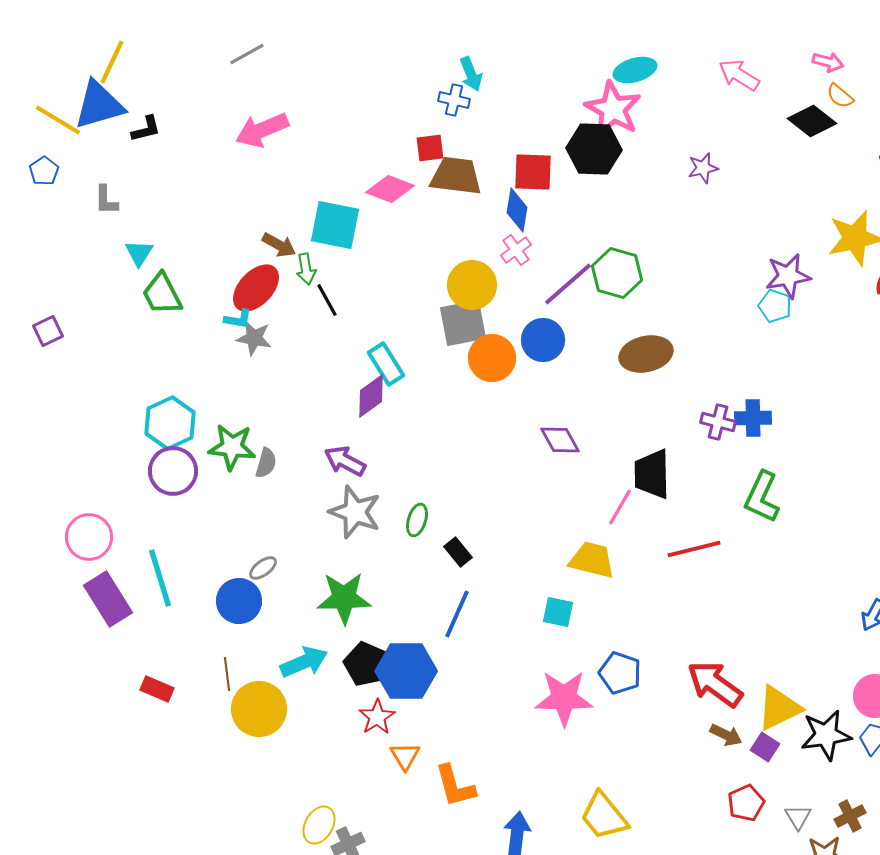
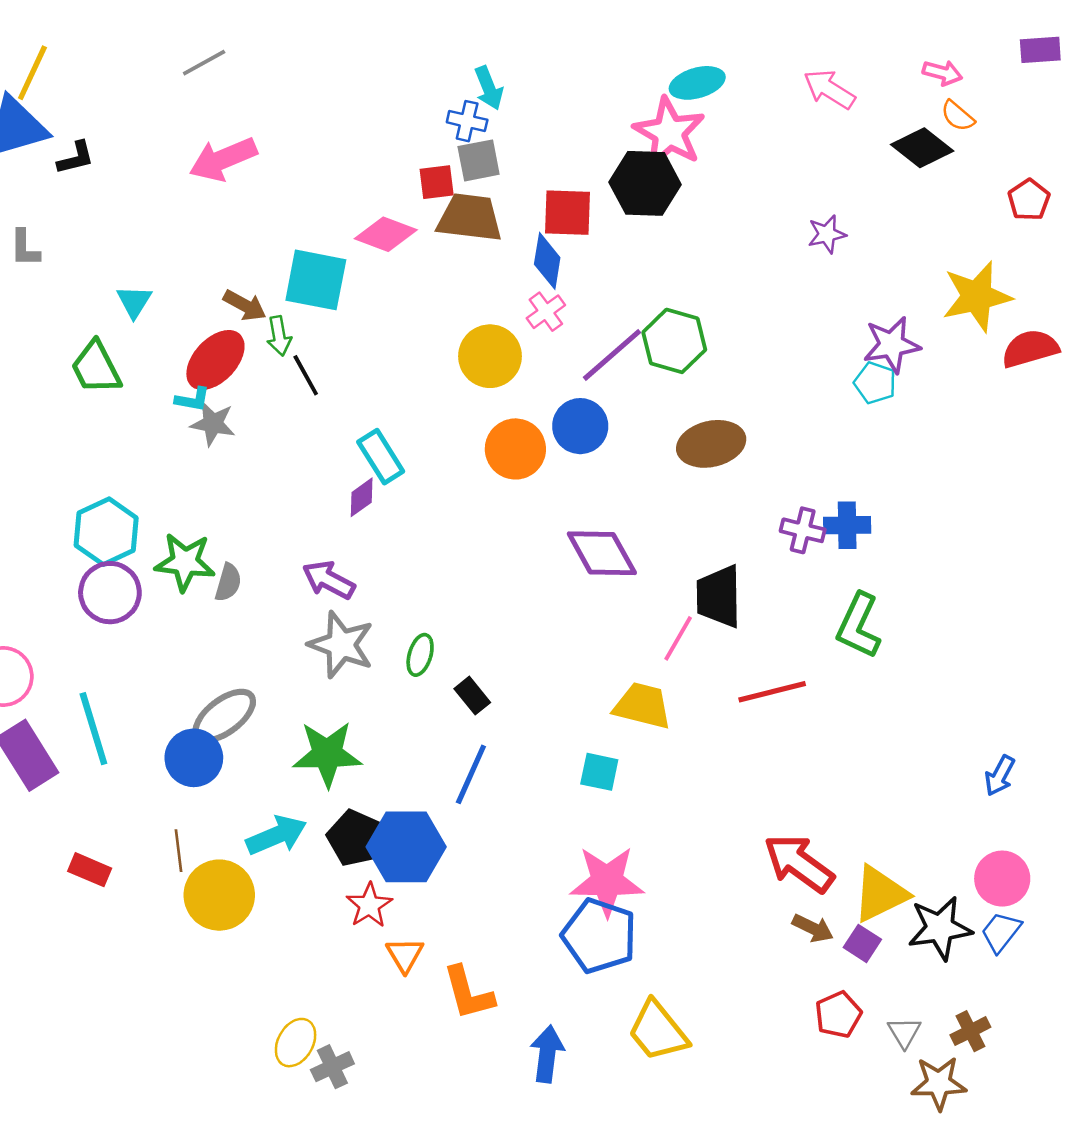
purple star: (703, 168) -> (827, 234), moved
cyan triangle: (139, 253) -> (134, 302), moved
gray square: (463, 323) -> (479, 160), moved, size x0.7
purple diamond: (371, 396) -> (362, 497), size x0.7
purple diamond: (560, 440) -> (602, 553), size x1.4
gray ellipse: (263, 568) -> (224, 716), size x1.8
blue pentagon: (620, 673) -> (599, 936), moved, size x1.4

